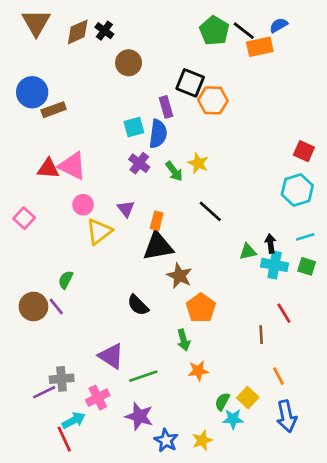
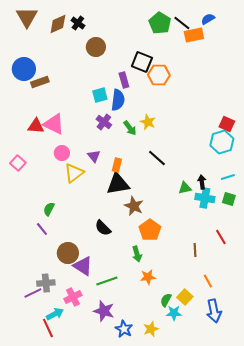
red square: (304, 151) -> (227, 124), moved
brown circle: (33, 306) -> (68, 253), moved
red line: (284, 313) -> (221, 237), moved

